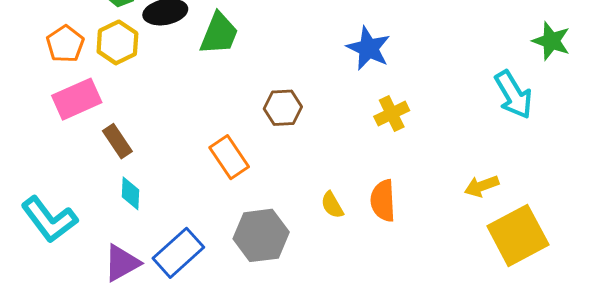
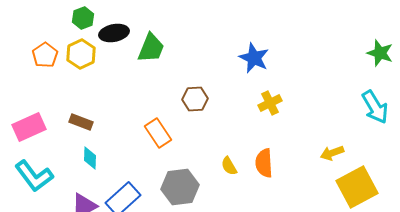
cyan arrow: (514, 95) -> (375, 107), moved
pink rectangle: (77, 99) -> (29, 127), moved
brown rectangle: (117, 141) -> (81, 122), turned -35

